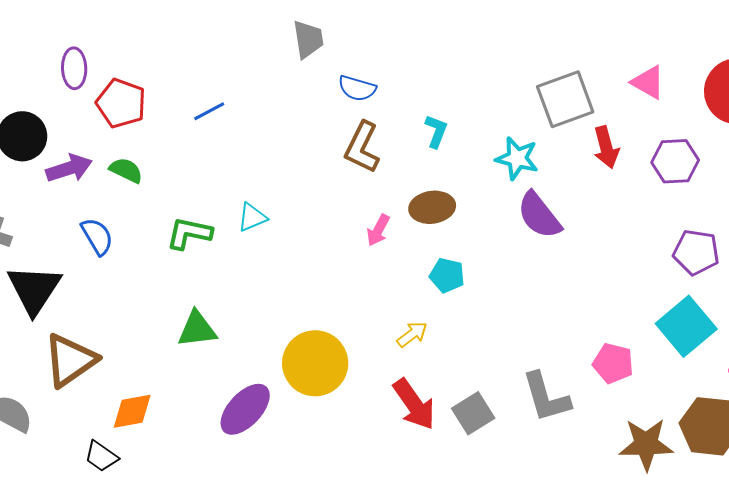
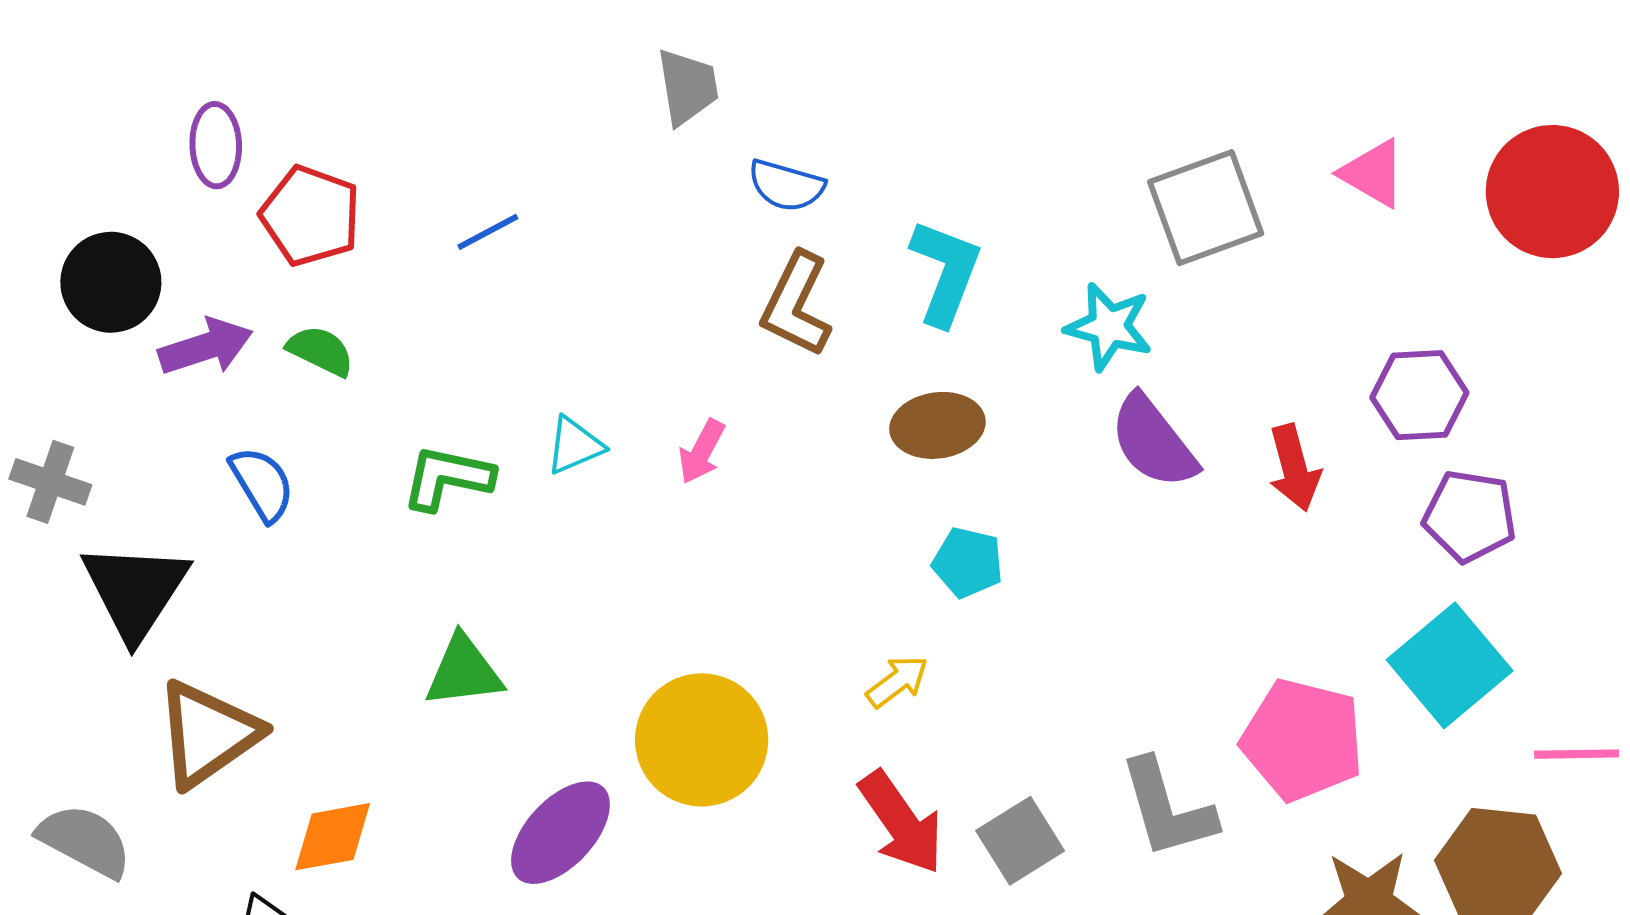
cyan L-shape: (436, 131) -> (946, 272), size x1.6
red arrow: (606, 147) -> (1294, 468), moved
purple hexagon: (675, 161) -> (1419, 395), moved
pink arrow: (378, 230) -> (702, 452), moved
pink pentagon: (613, 363) -> (1302, 740), size x1.5

